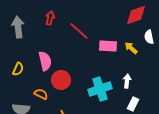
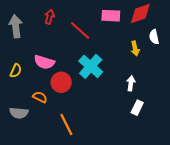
pink rectangle: (108, 46) -> (111, 16), moved
yellow arrow: (131, 48) -> (135, 48), turned -144
pink semicircle: (45, 61) -> (44, 62), turned 120
cyan cross: (100, 89) -> (91, 66), moved, turned -30

